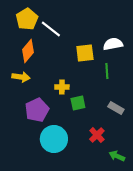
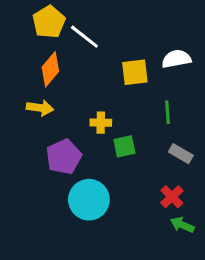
green line: (107, 71) -> (167, 112), moved
red cross: (97, 135) -> (172, 197), moved

